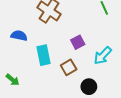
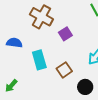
purple square: (78, 42) -> (65, 34), moved
green arrow: (13, 80) -> (11, 86), turned 96

